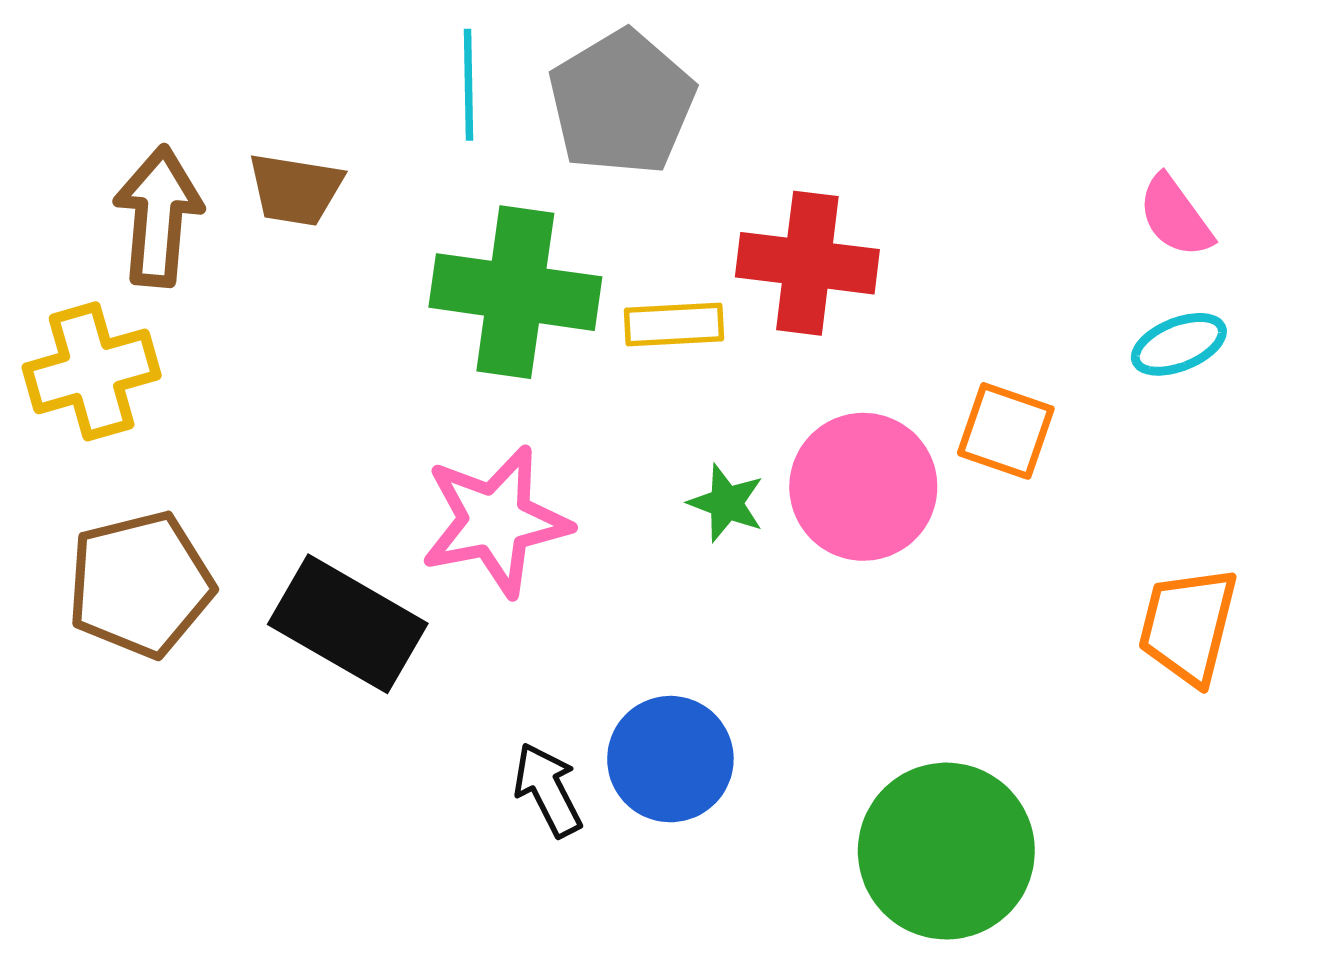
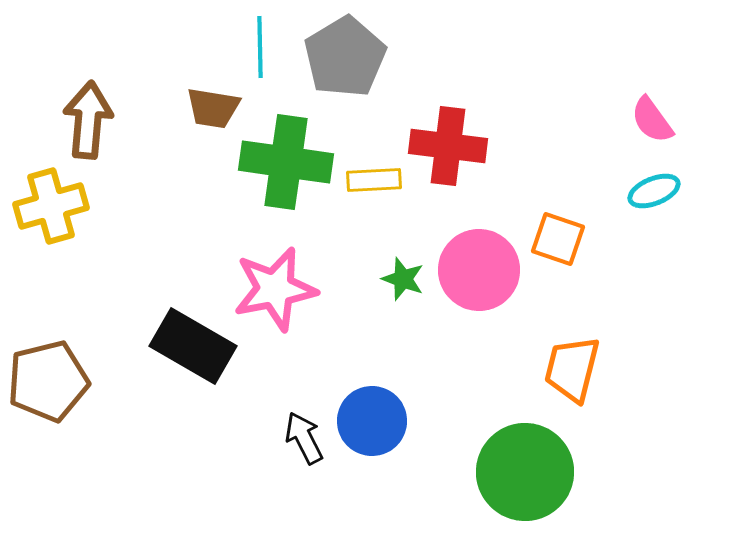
brown trapezoid: (295, 189) -> (213, 108), moved
brown pentagon: (140, 584) -> (48, 381), moved
orange trapezoid: (1188, 626) -> (572, 369), moved

